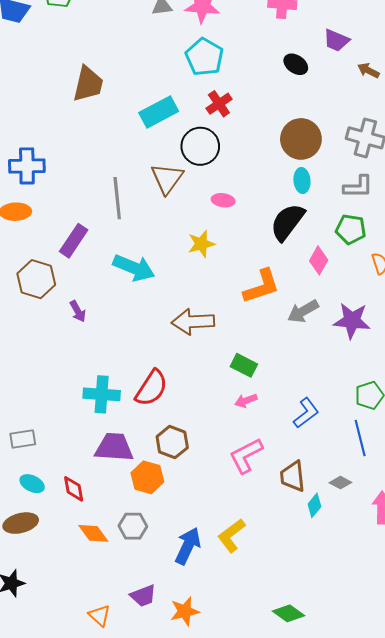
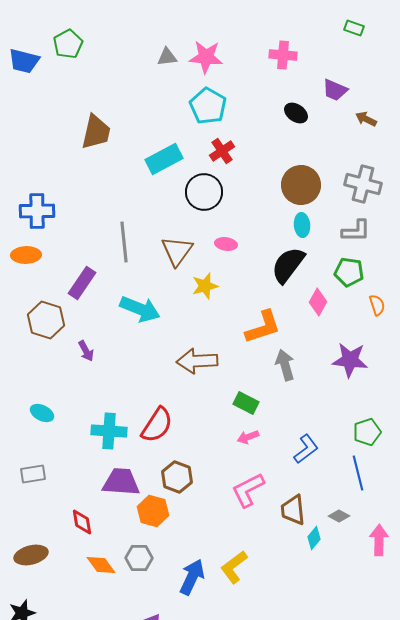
brown triangle: (167, 178) -> (177, 251), moved
gray arrow: (303, 311) -> (285, 365), moved, turned 104
cyan ellipse: (32, 484) -> (42, 413), moved

